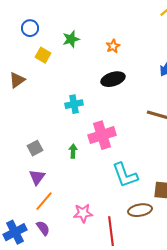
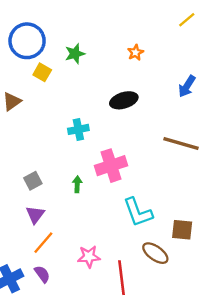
blue circle: (30, 28) -> (27, 41), size x1.8
orange star: (113, 46) -> (135, 52), moved
brown ellipse: (140, 210) -> (155, 253), turned 45

